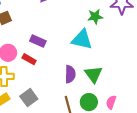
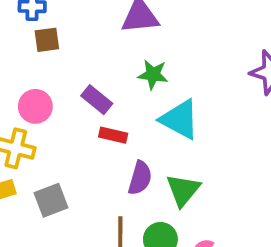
green star: (95, 17) -> (153, 75), moved
red rectangle: (29, 59) -> (113, 135), moved, turned -32

